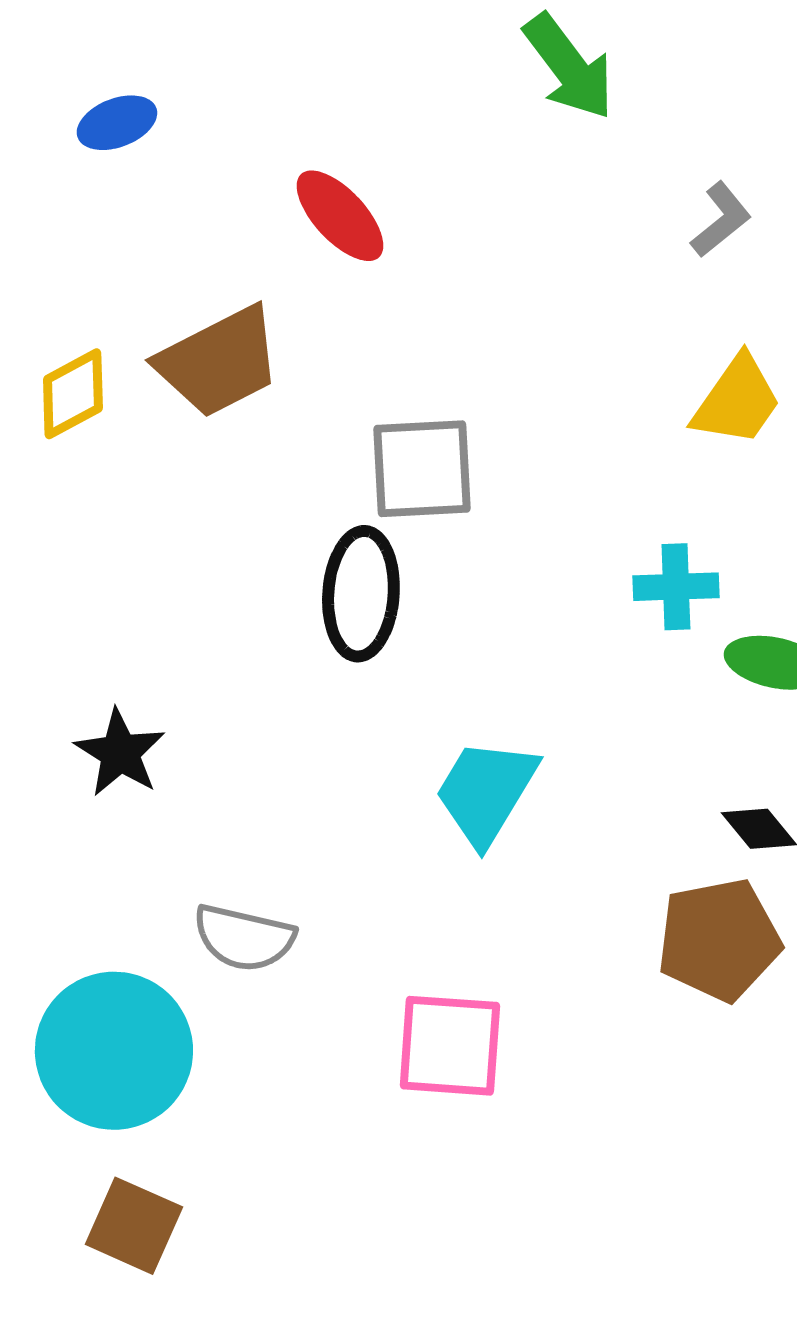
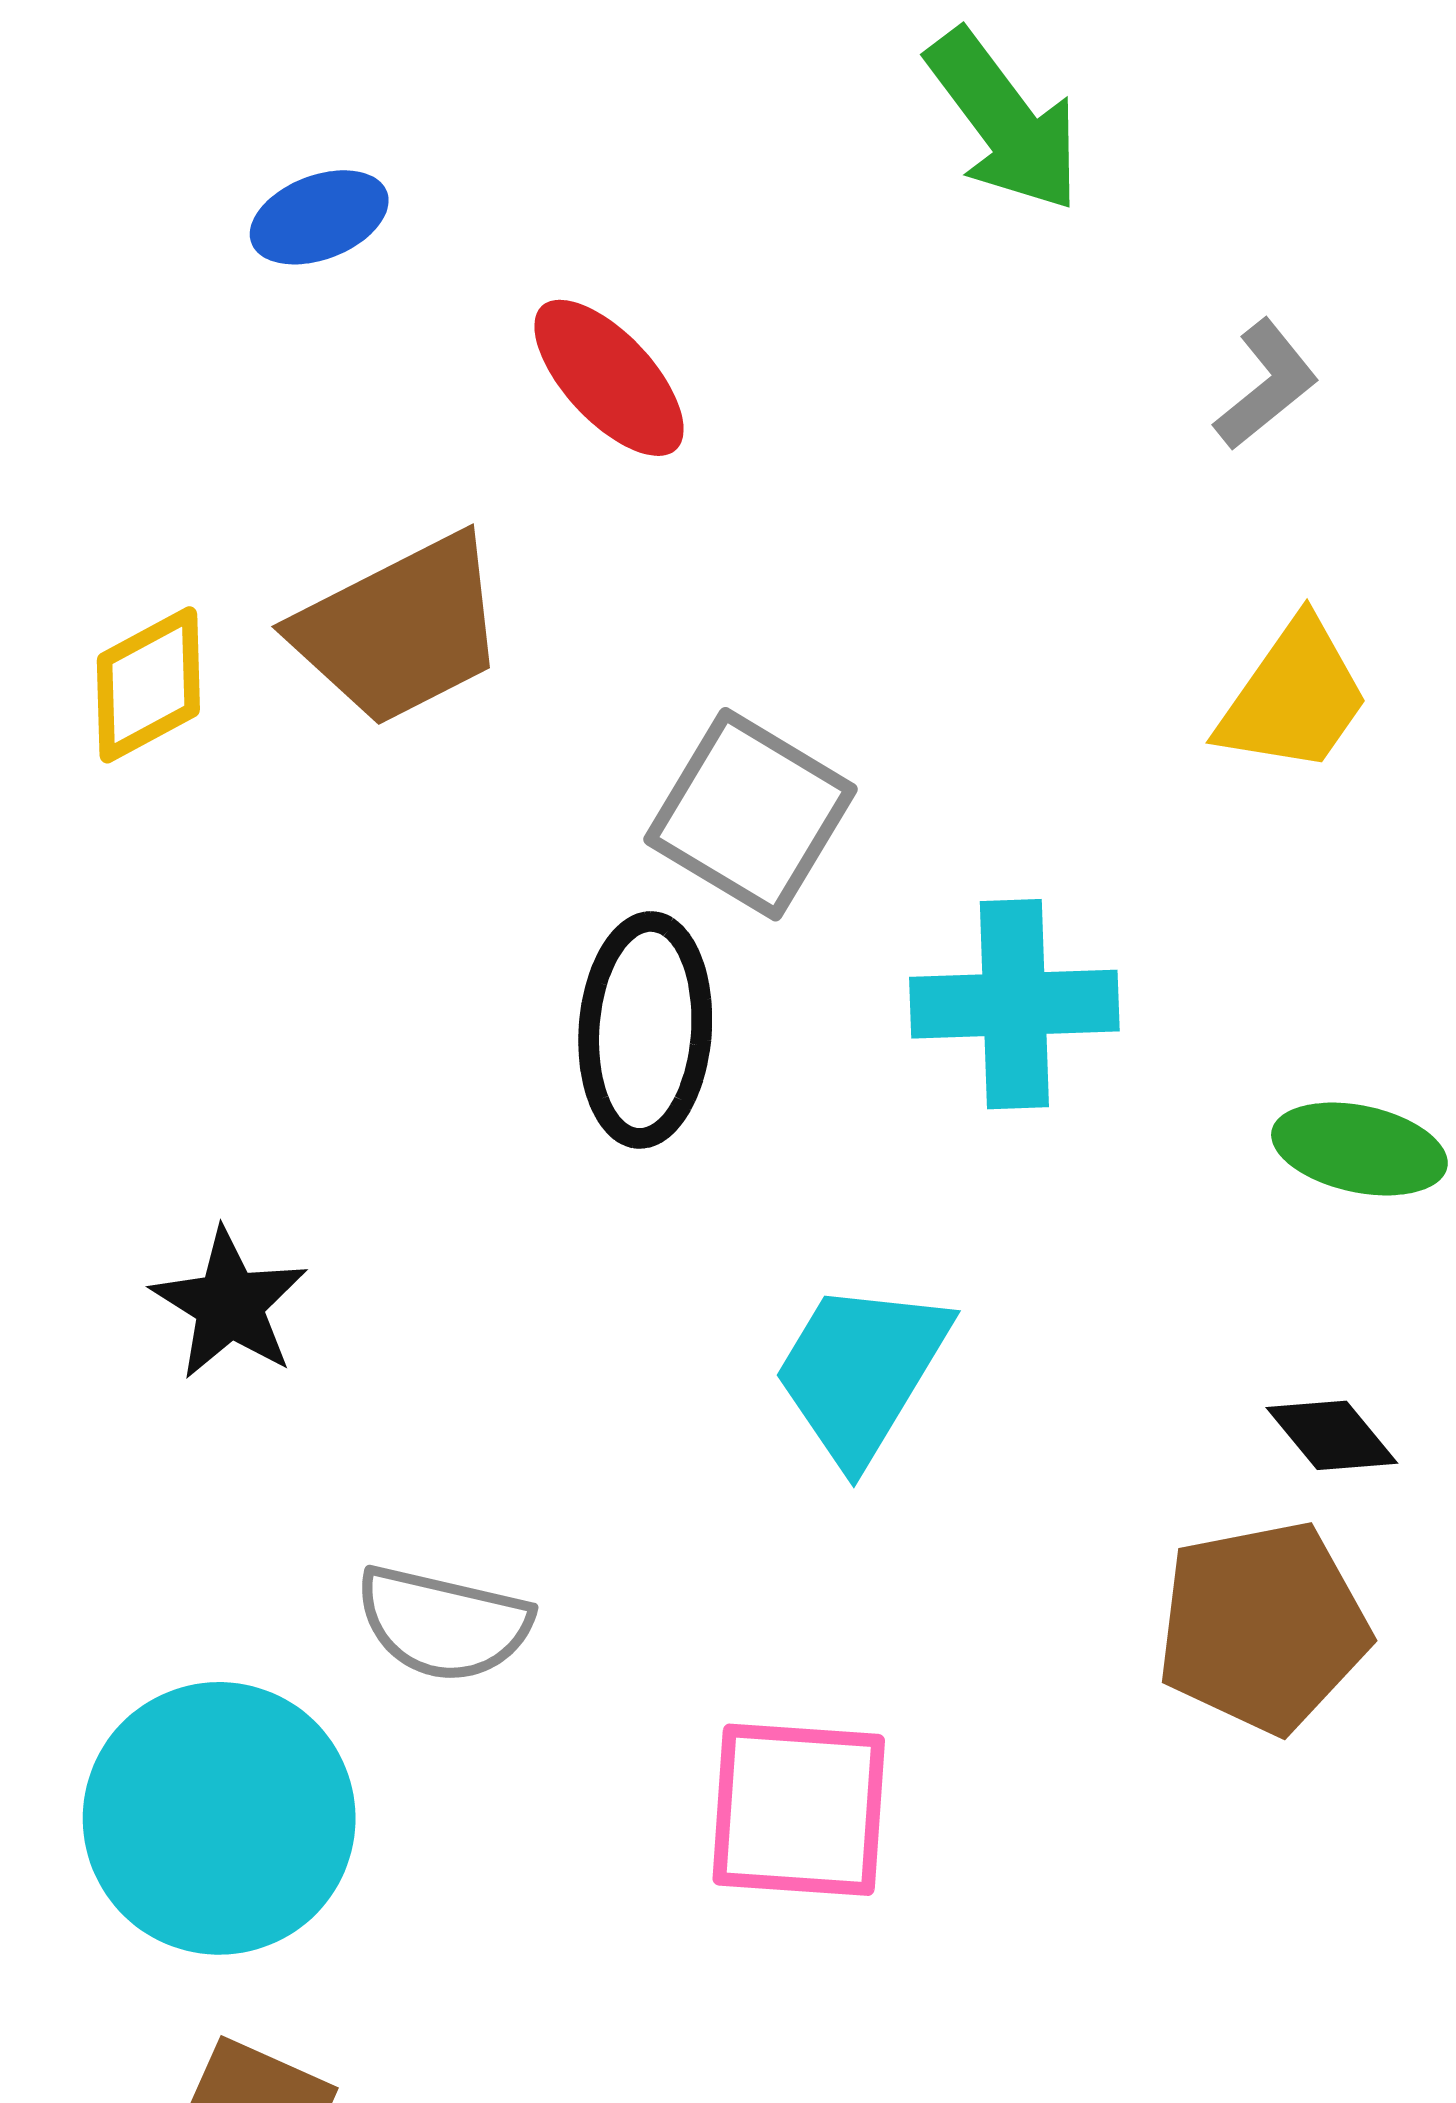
blue ellipse: (117, 123) -> (319, 217), moved
gray square: (422, 469) -> (750, 814), turned 34
cyan cross: (676, 587) -> (1014, 1004), moved, size x1.4

